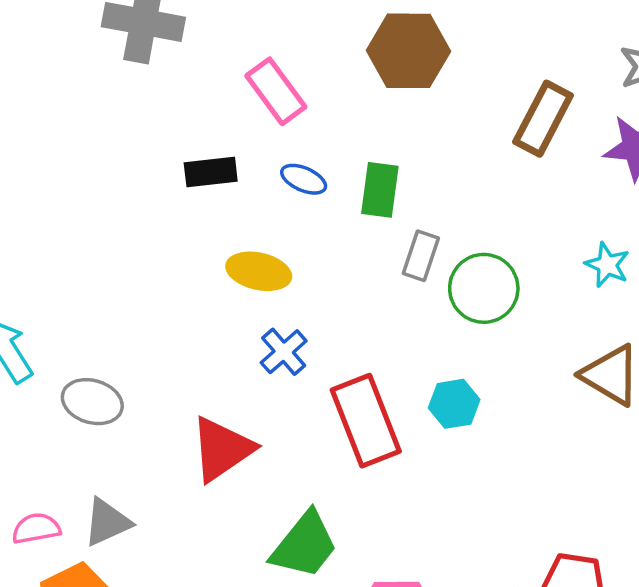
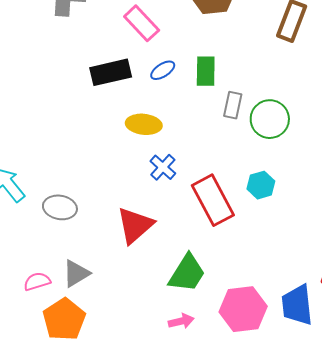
black rectangle: (211, 172) -> (111, 72), size x1.4
blue ellipse: (304, 179) -> (163, 70), turned -50

